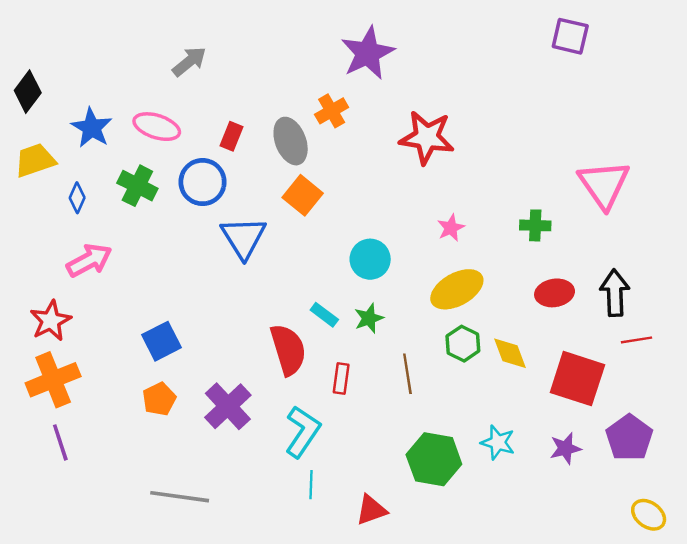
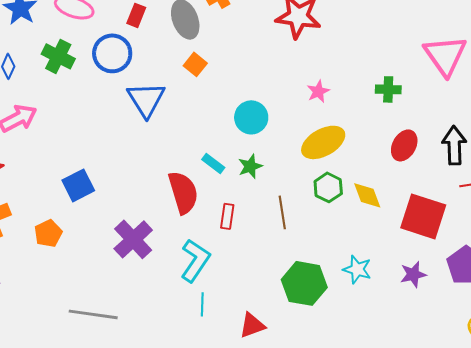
orange square: (303, 195) -> (195, 64), size x0.7
red ellipse: (555, 293) -> (404, 145), turned -52
orange pentagon: (159, 399) -> (48, 233), moved

